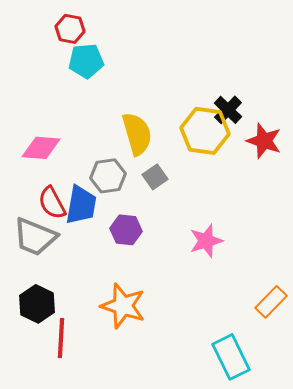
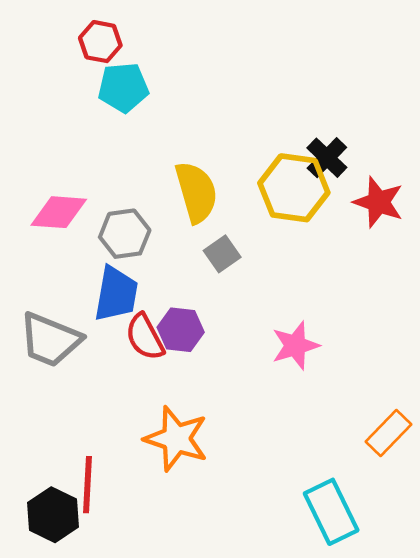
gray hexagon: (108, 176) -> (125, 234), moved
red semicircle: (52, 203) -> (145, 337), moved
black hexagon: (37, 304) -> (53, 515), moved

